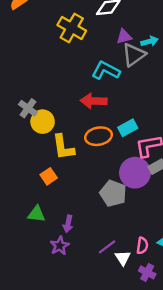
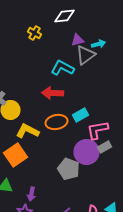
yellow cross: (72, 28) -> (34, 33), size x0.6
yellow L-shape: (63, 147) -> (28, 131), turned 125
orange square: (49, 176) -> (16, 155), size x1.6

